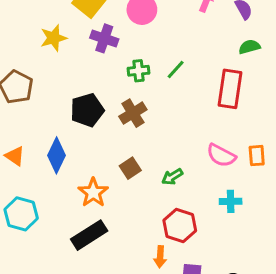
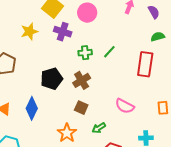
pink semicircle: (221, 155) -> (125, 106), moved
brown square: (130, 168) -> (81, 108), moved, turned -32
green arrow: (172, 177) -> (99, 128), moved
orange star: (93, 193) -> (67, 133), moved

